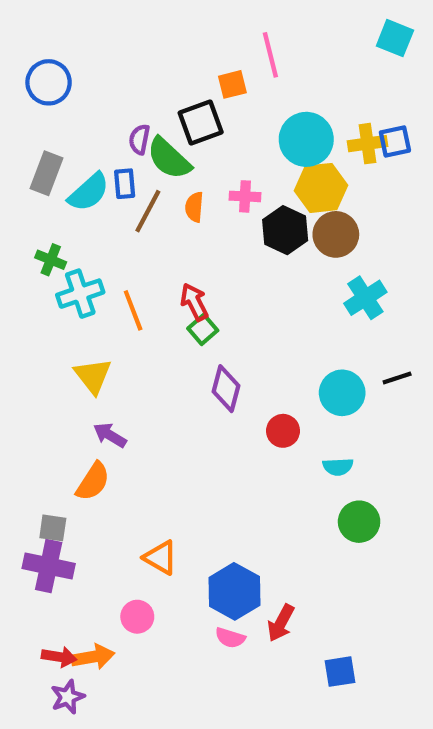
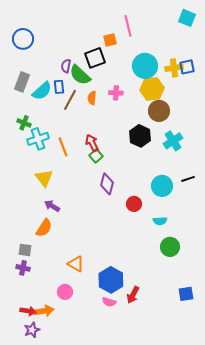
black hexagon: (285, 230) -> (140, 136), moved
purple cross: (49, 566) -> (23, 268), size x0.6
blue square: (340, 672) -> (186, 294), moved

